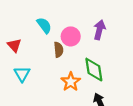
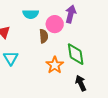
cyan semicircle: (44, 25) -> (31, 14), turned 126
purple arrow: (99, 30) -> (71, 14), moved

